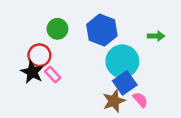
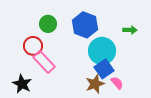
black star: (32, 72) -> (22, 84), moved
pink rectangle: (53, 74) -> (44, 62), size x1.6

